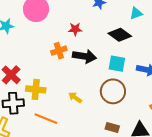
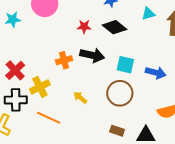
black diamond: (120, 35) -> (115, 27), moved
orange cross: (59, 51) -> (64, 60), moved
yellow cross: (36, 89) -> (40, 87), turned -36

